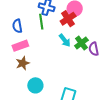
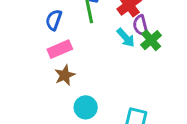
blue semicircle: (17, 26) -> (54, 20), turned 32
purple semicircle: (94, 49) -> (140, 26), moved

